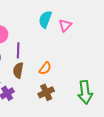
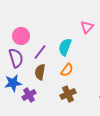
cyan semicircle: (45, 19) -> (65, 47), moved
purple line: (18, 50) -> (40, 52), turned 35

